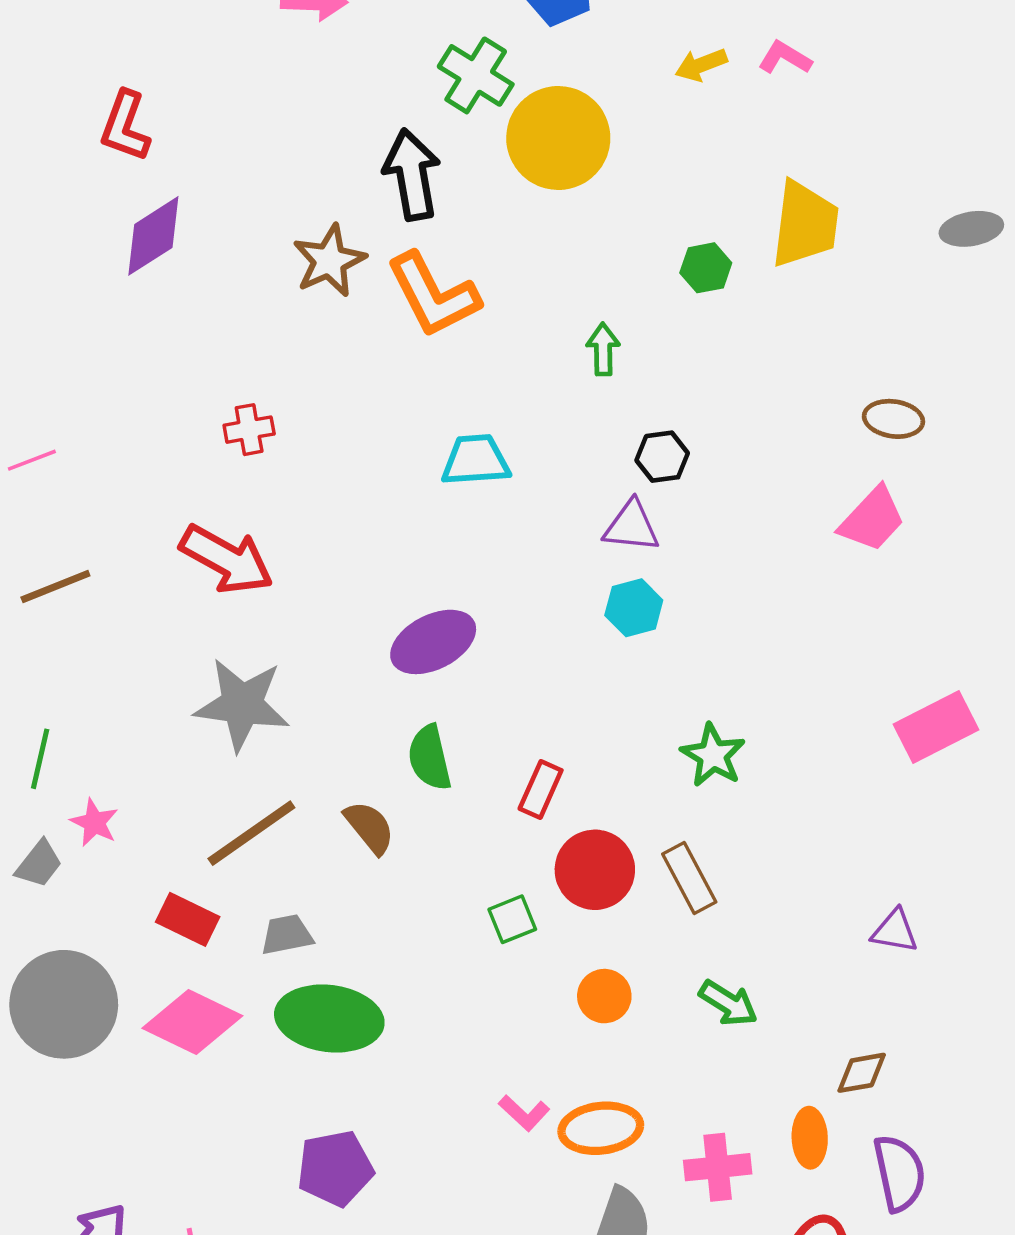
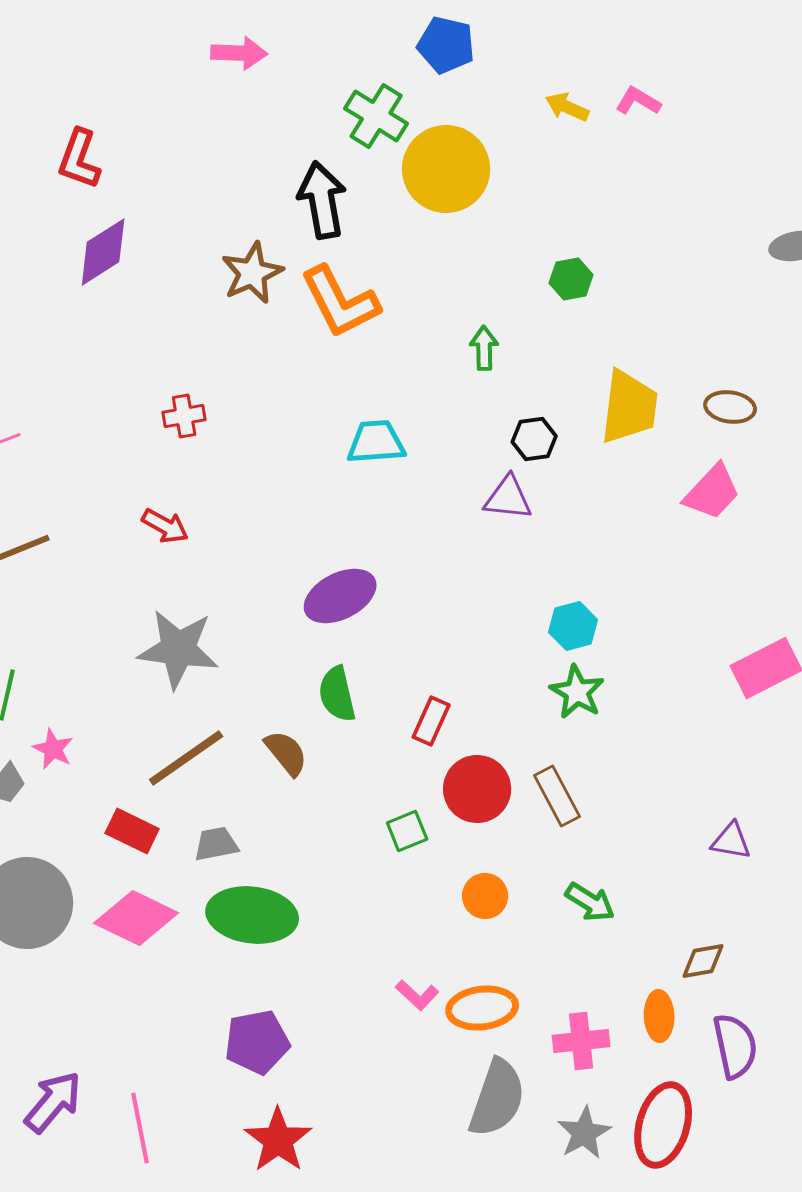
yellow arrow: (701, 65) -> (567, 107), turned 45
yellow trapezoid: (805, 224) -> (629, 407), moved
red arrow: (227, 559) -> (165, 526), size x0.6
cyan hexagon: (634, 608) -> (573, 626), moved

